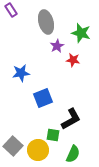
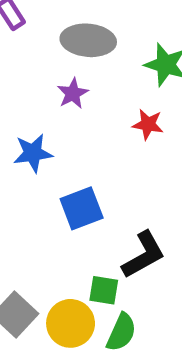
gray ellipse: (46, 22) -> (88, 40), turned -70
purple star: (57, 46) -> (73, 93), moved
green semicircle: (73, 154) -> (121, 332), moved

